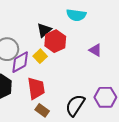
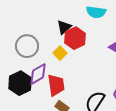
purple diamond: (20, 62) -> (38, 74), moved

